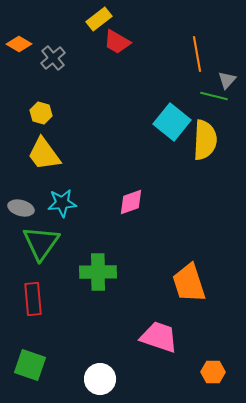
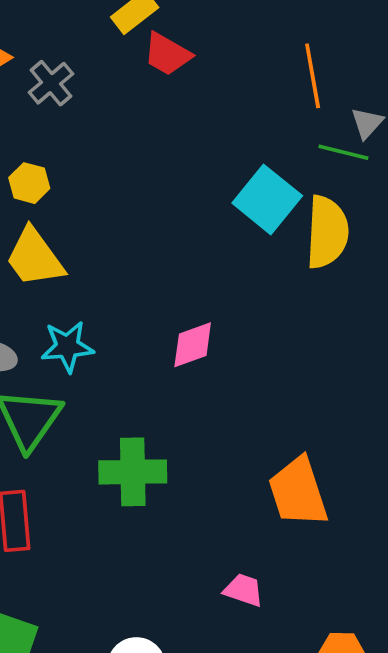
pink trapezoid: (159, 337) -> (244, 590), size x0.6

